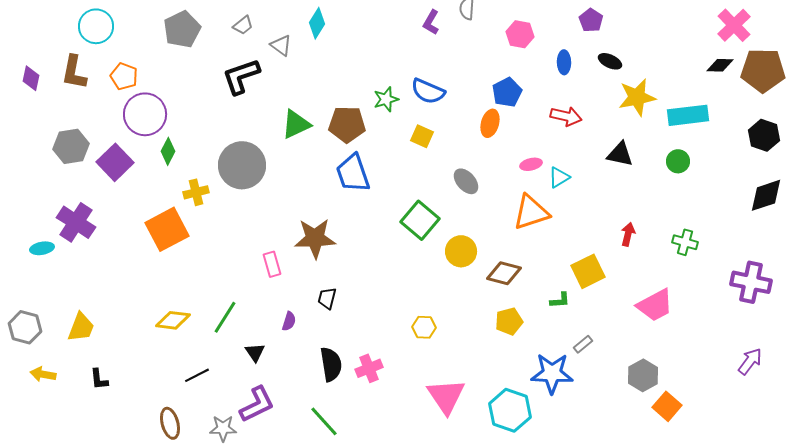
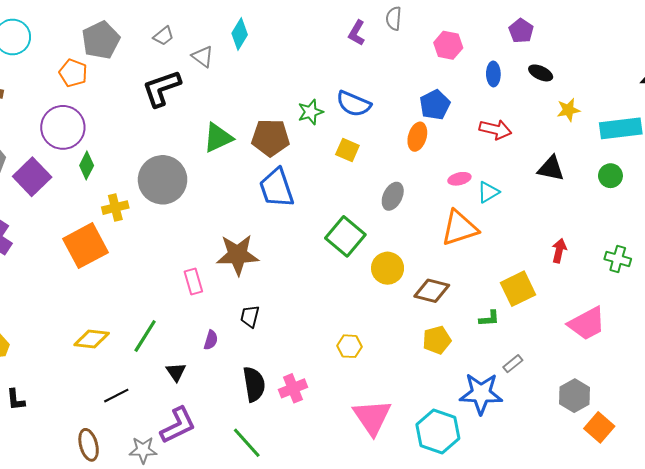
orange pentagon: (124, 76) -> (73, 73), moved
yellow star: (637, 97) -> (568, 110), size x0.6
gray ellipse: (466, 181) -> (393, 196), turned 68

